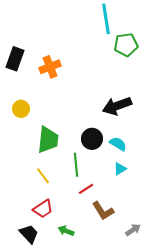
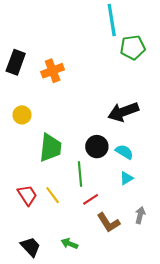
yellow line: (43, 176) -> (53, 195), moved
red trapezoid: (43, 209) -> (27, 195), moved, turned -90
gray arrow: (133, 230) -> (140, 215), moved, turned -42

